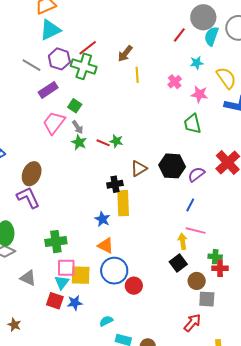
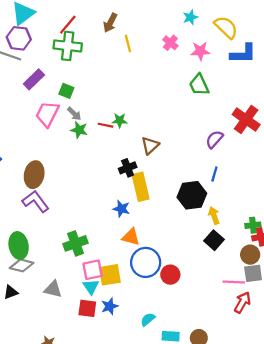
purple hexagon: (59, 59) -> (19, 38), moved
black hexagon: (172, 166) -> (192, 195), moved
pink line: (196, 231) -> (234, 282), moved
brown circle: (197, 281) -> (250, 255), moved

